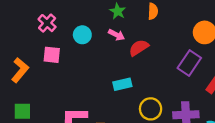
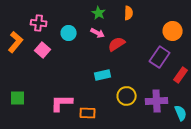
pink cross: (47, 23) -> (39, 23), turned -35
pink square: (52, 55) -> (43, 50), turned 35
orange L-shape: (20, 70) -> (16, 42), moved

